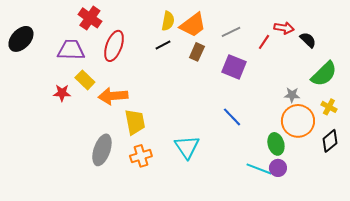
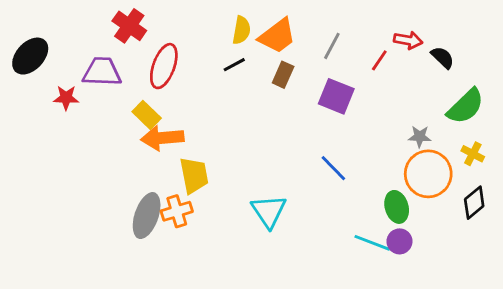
gray line: (231, 32) -> (332, 46), turned -36
yellow rectangle: (85, 80) -> (147, 115), moved
red star: (62, 93) -> (66, 98), moved
orange cross: (141, 156) -> (177, 211), moved

